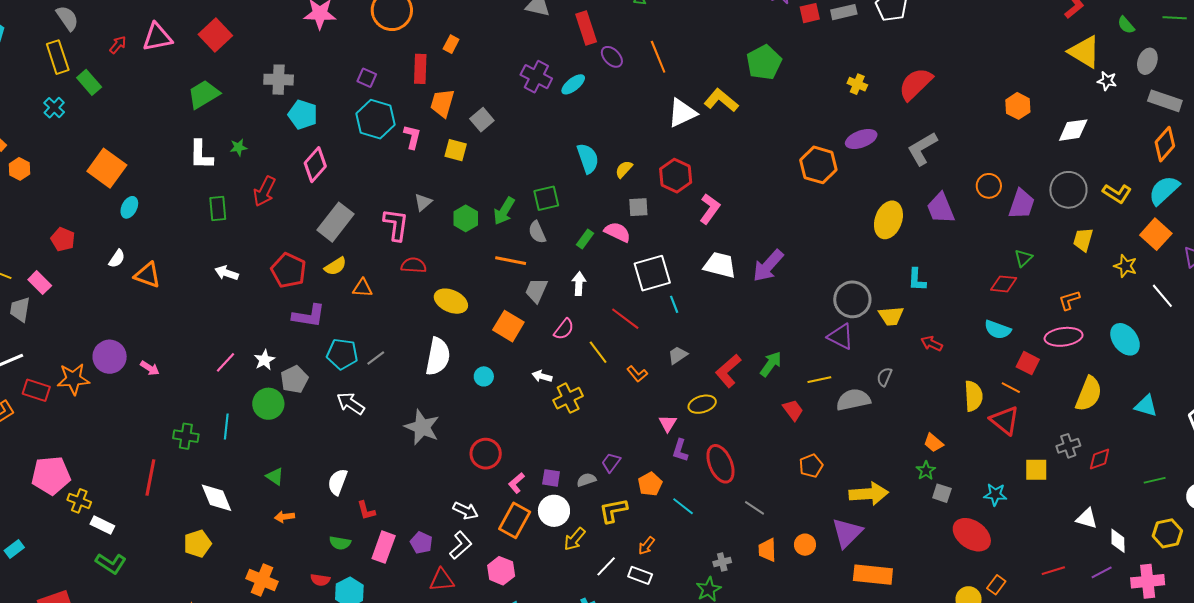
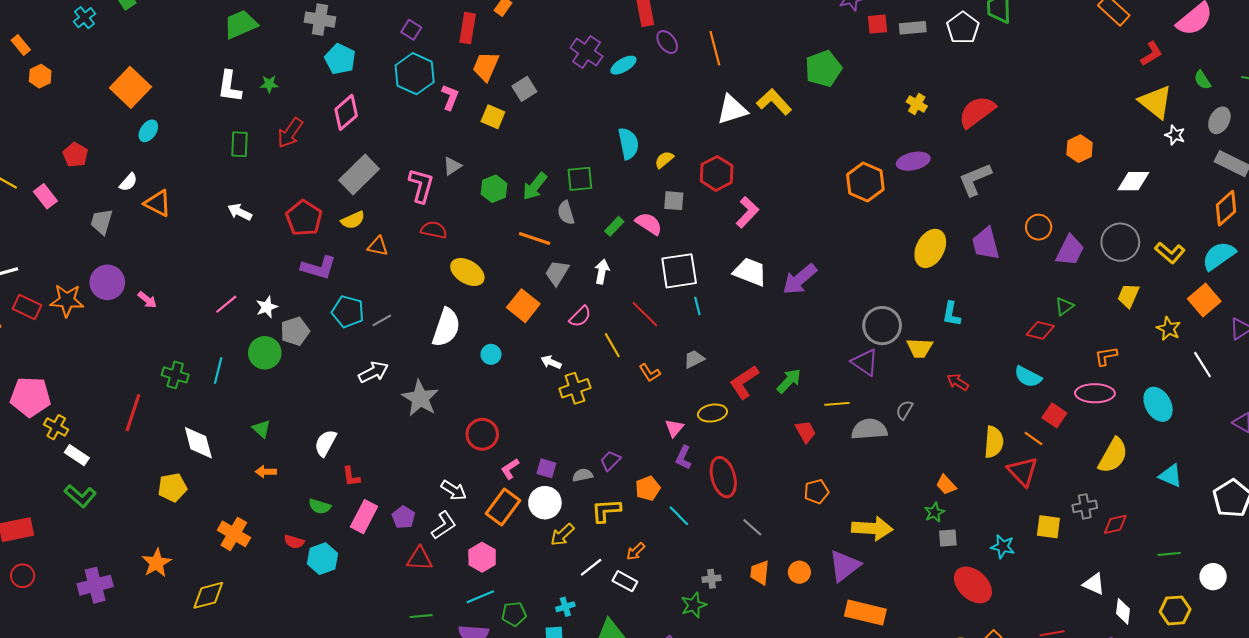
gray trapezoid: (20, 309) -> (102, 222), moved
white arrow: (351, 403) -> (373, 372), moved, turned 112
gray square: (942, 493) -> (948, 538), turned -30

